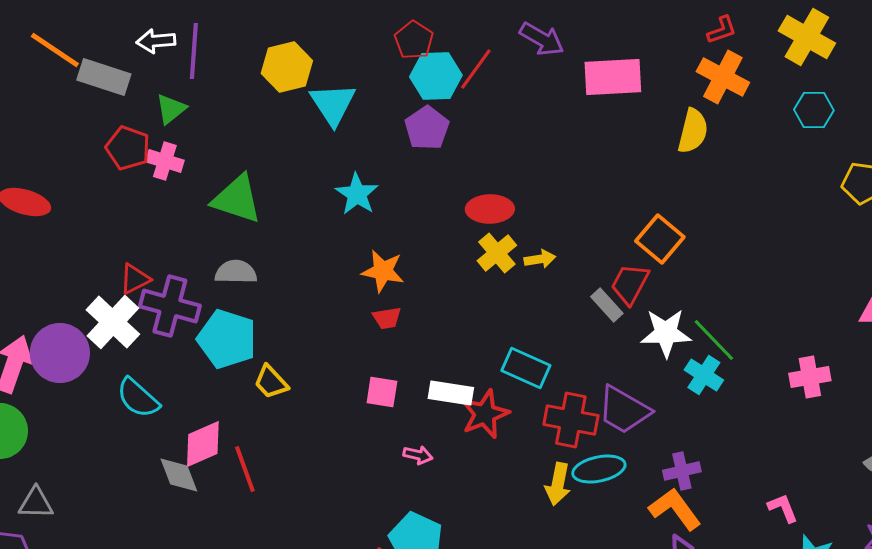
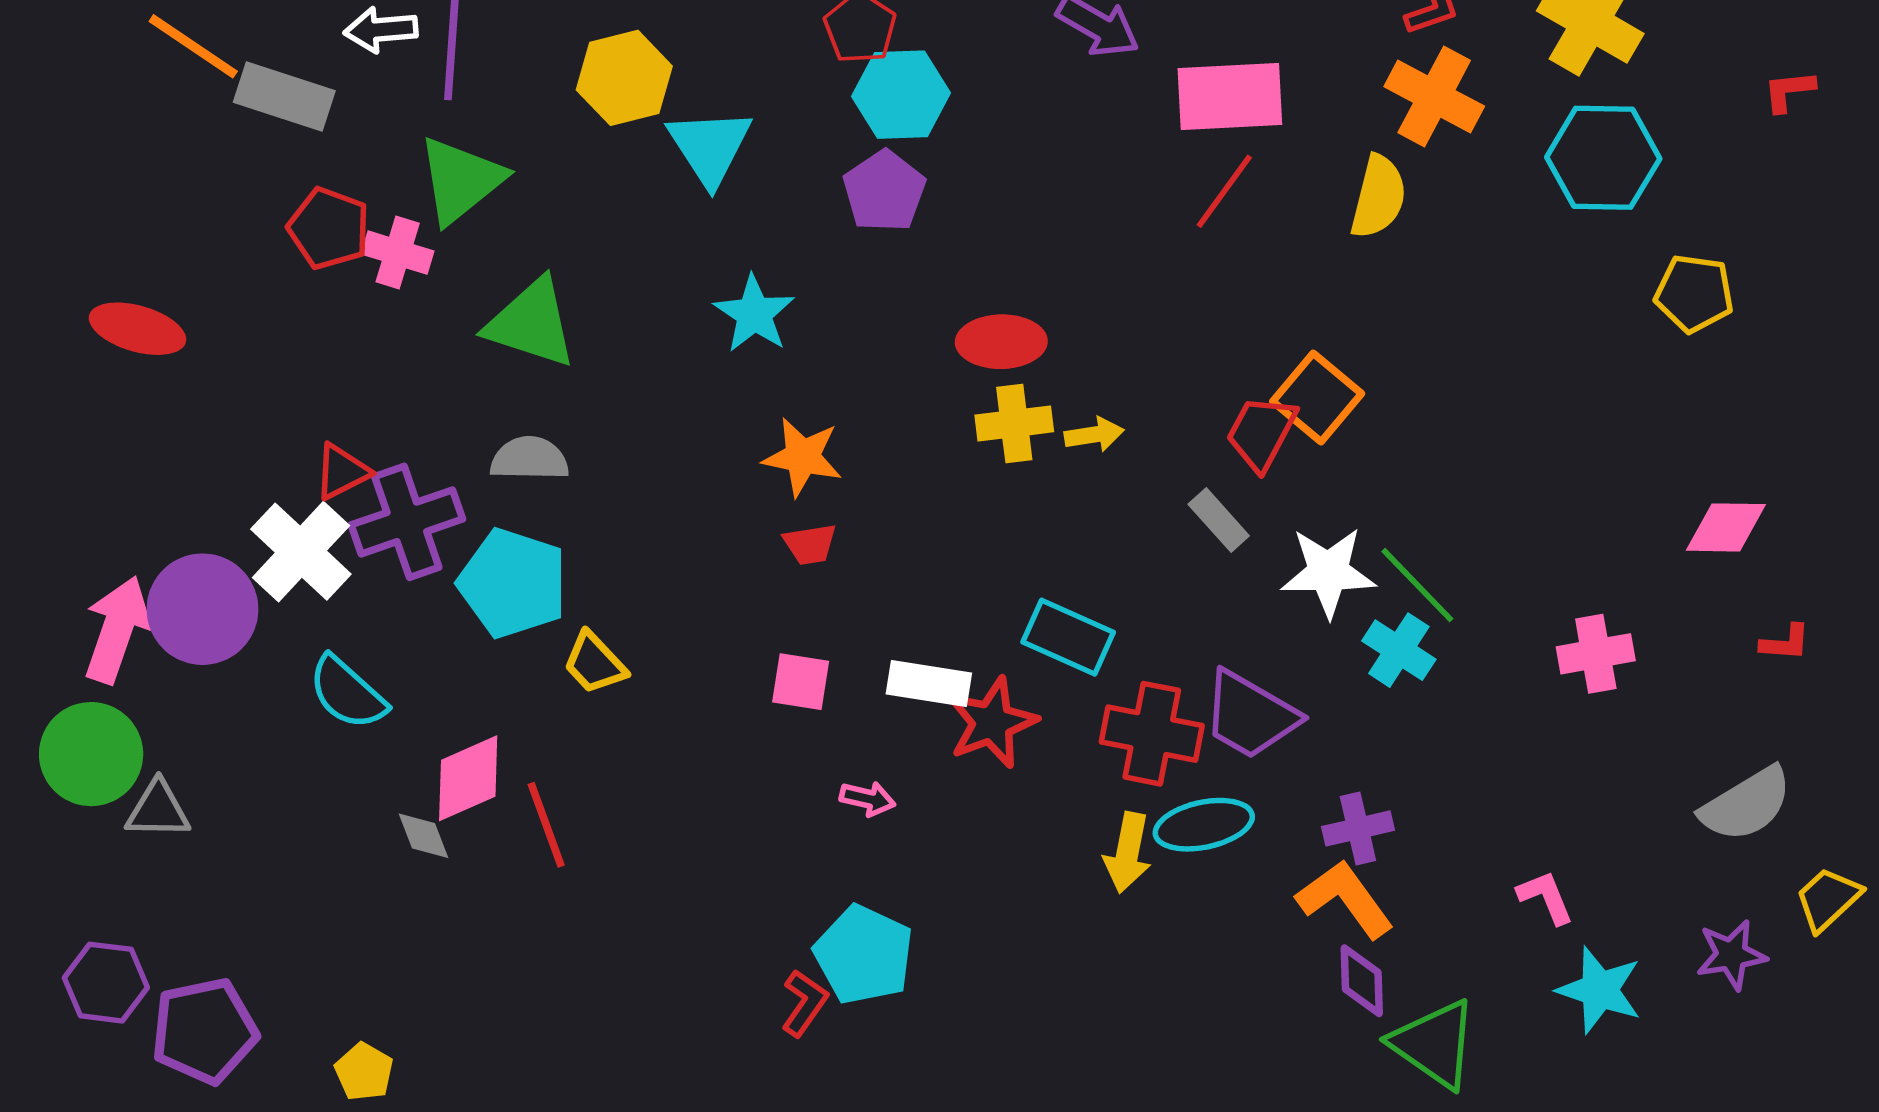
red line: (476, 69) -> (1224, 191), moved
green triangle: (171, 109) -> (461, 180), moved, size x1.6
cyan hexagon: (814, 110) -> (1603, 158), size x1.5
yellow cross: (497, 253) -> (1014, 423), turned 33
red trapezoid: (630, 284) -> (1261, 433), moved
purple cross: (170, 306) -> (407, 522), turned -34
gray diamond: (179, 475) -> (424, 836), size x0.7
gray triangle: (36, 503) -> (158, 810), moved

